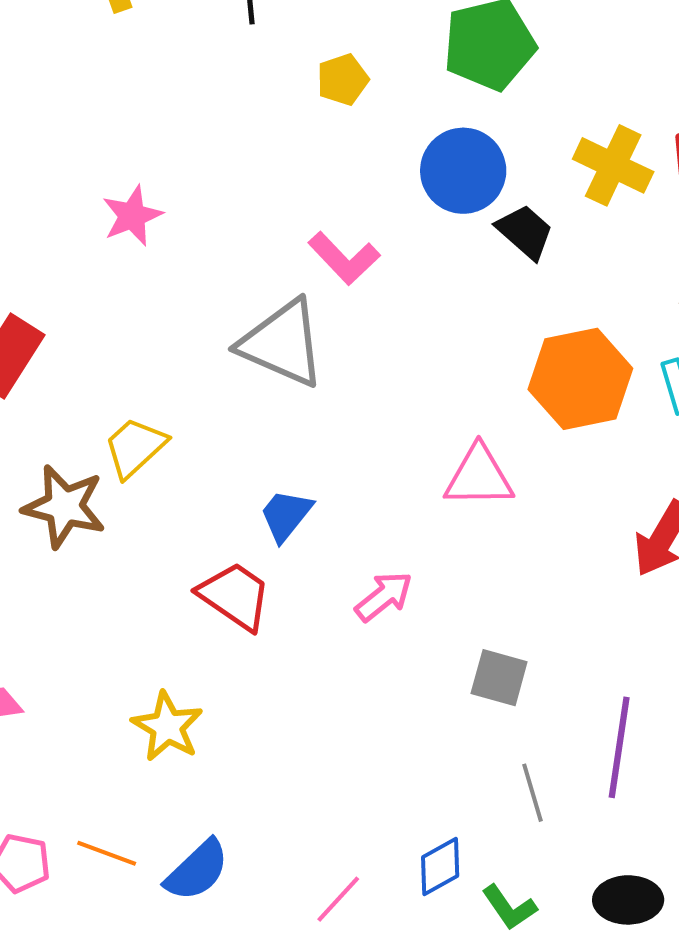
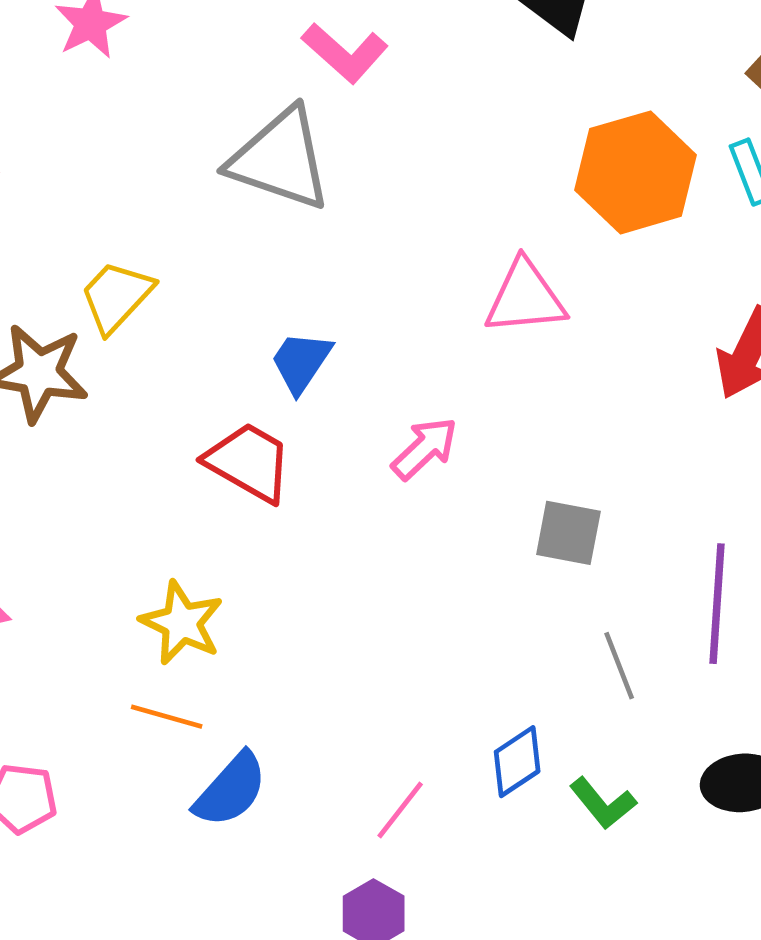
orange line: (107, 853) -> (167, 717), moved

